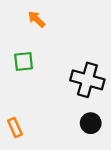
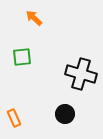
black circle: (91, 123) -> (65, 114), moved

